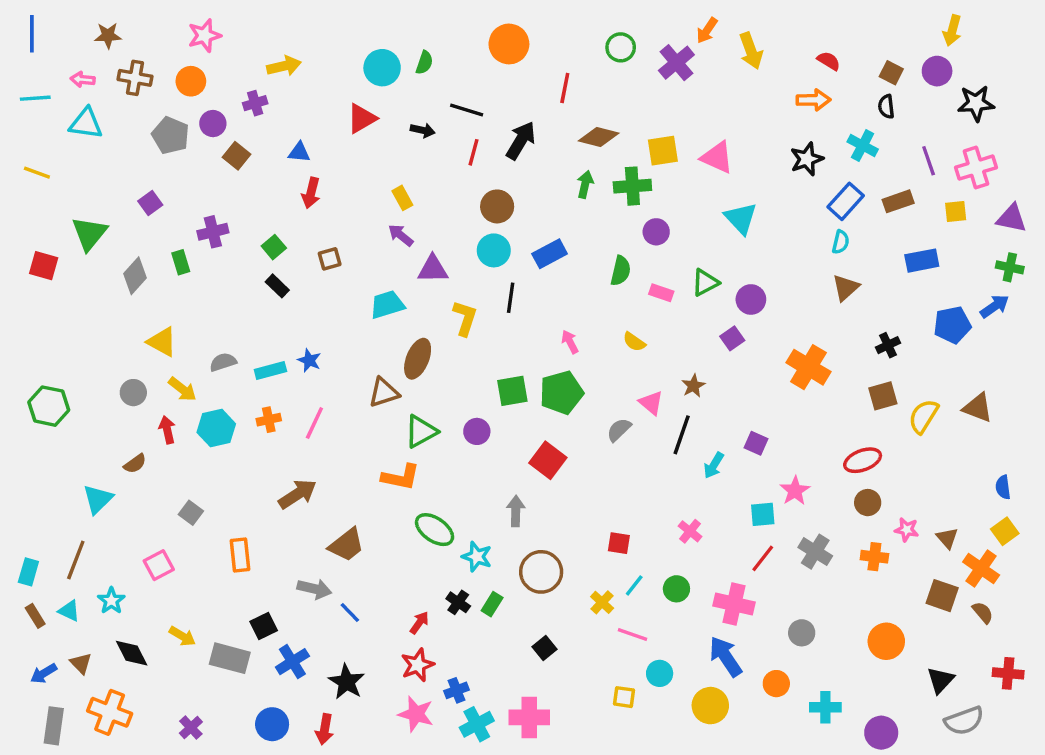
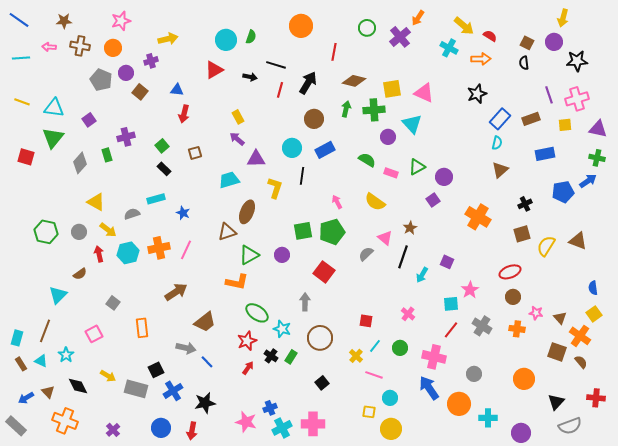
blue line: (32, 34) -> (19, 20), turned -55
yellow arrow: (751, 51) -> (464, 26), moved, turned -30
cyan triangle: (86, 124) -> (54, 108), moved
cyan cross: (863, 146) -> (449, 48), moved
brown circle: (497, 206) -> (314, 119), moved
cyan triangle: (741, 218) -> (412, 124), moved
green semicircle: (621, 271) -> (367, 160), turned -72
yellow semicircle: (634, 342) -> (375, 202), size x1.5
cyan rectangle: (270, 371) -> (156, 199), moved
green hexagon: (49, 406) -> (46, 232), moved
orange cross: (269, 420) -> (159, 248), size x1.5
red star: (418, 665) -> (247, 341), moved
black star: (347, 682) -> (205, 403), turned 30
orange circle: (776, 684) -> (459, 404), size x1.5
yellow circle: (710, 706) -> (391, 429), moved
gray rectangle: (54, 726) -> (16, 426), moved, turned -55

